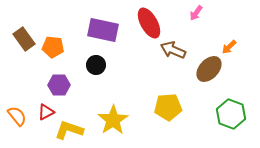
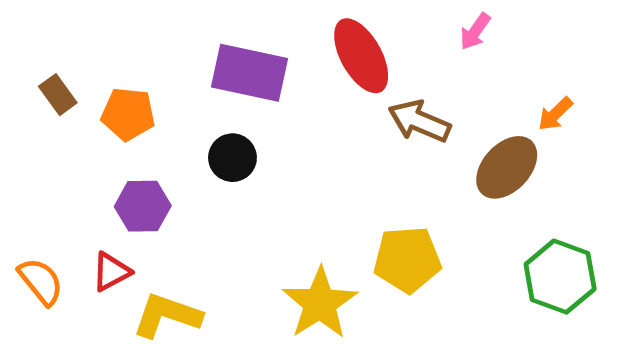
brown rectangle: (24, 39) -> (58, 95), size x0.7
yellow star: (113, 120) -> (320, 303), moved

